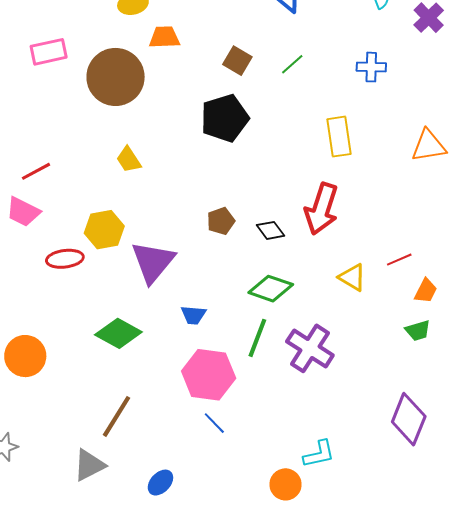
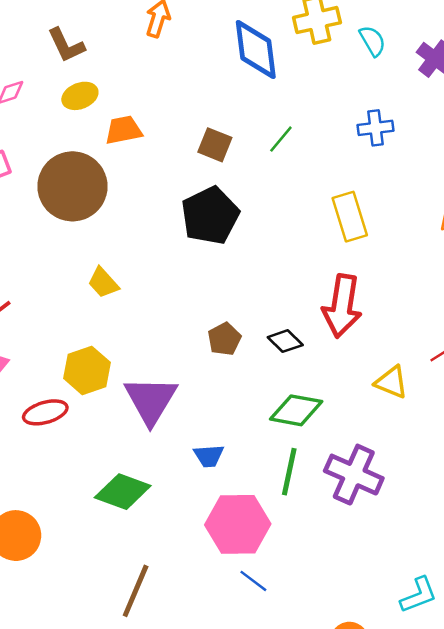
cyan L-shape: (319, 454) -> (419, 595), moved

